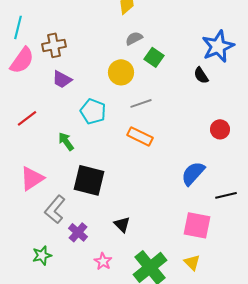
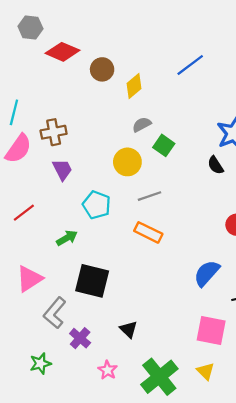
purple trapezoid: (62, 79) -> (62, 170), turned -145
green arrow: (66, 141) -> (67, 238), turned 96

